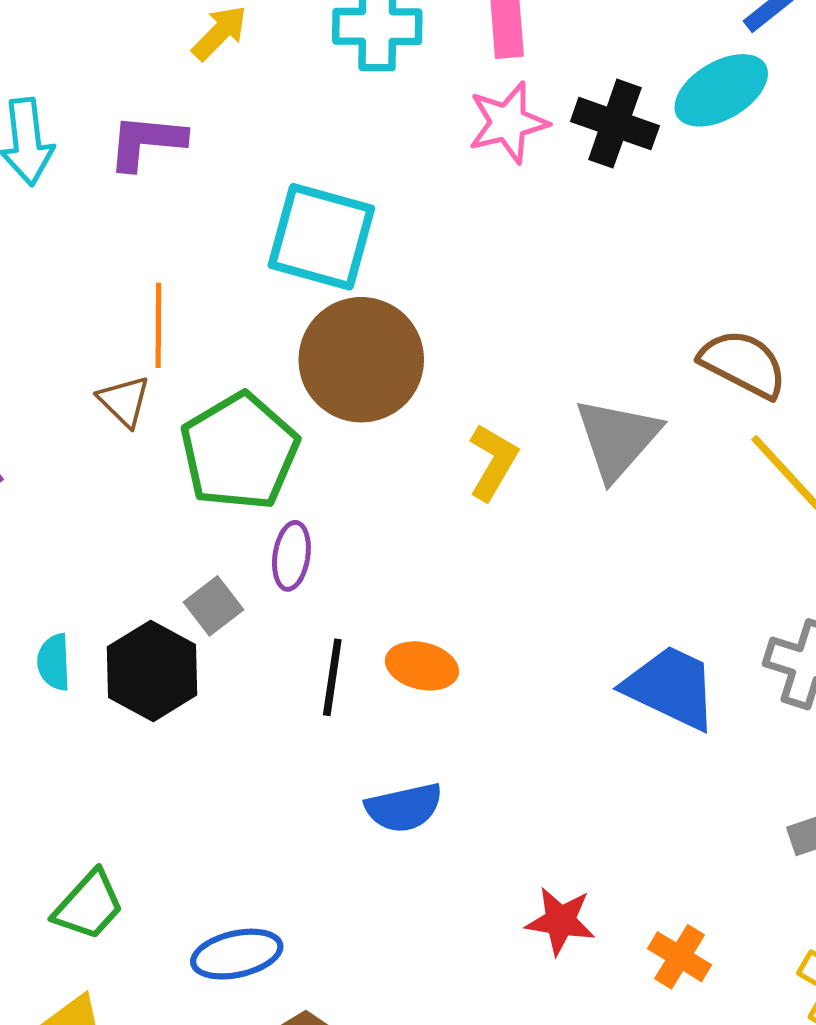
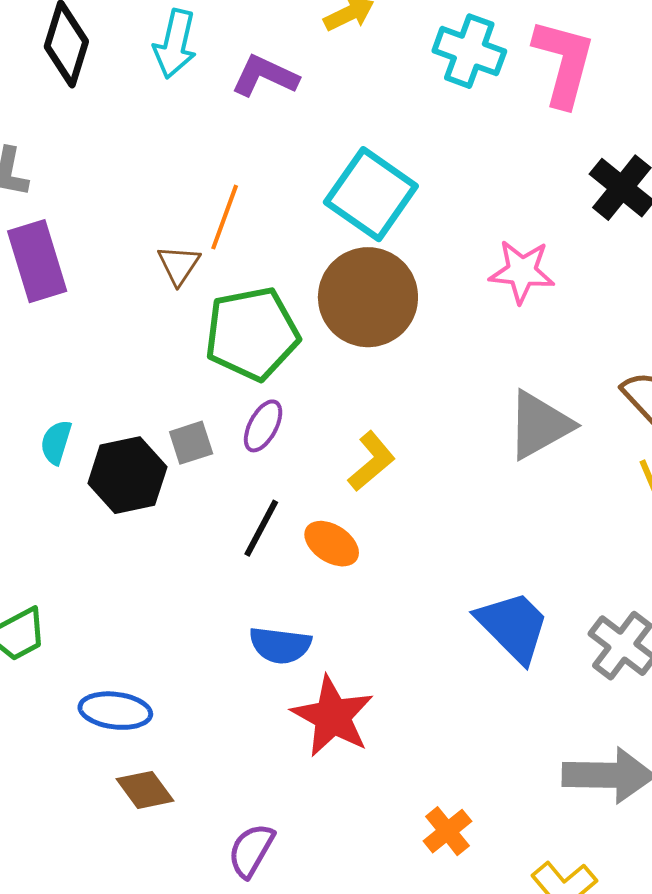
pink star: (508, 123) -> (522, 272), moved
yellow L-shape: (493, 462) -> (372, 461), moved
red star: (560, 921) -> (333, 716), moved, size x1.5

